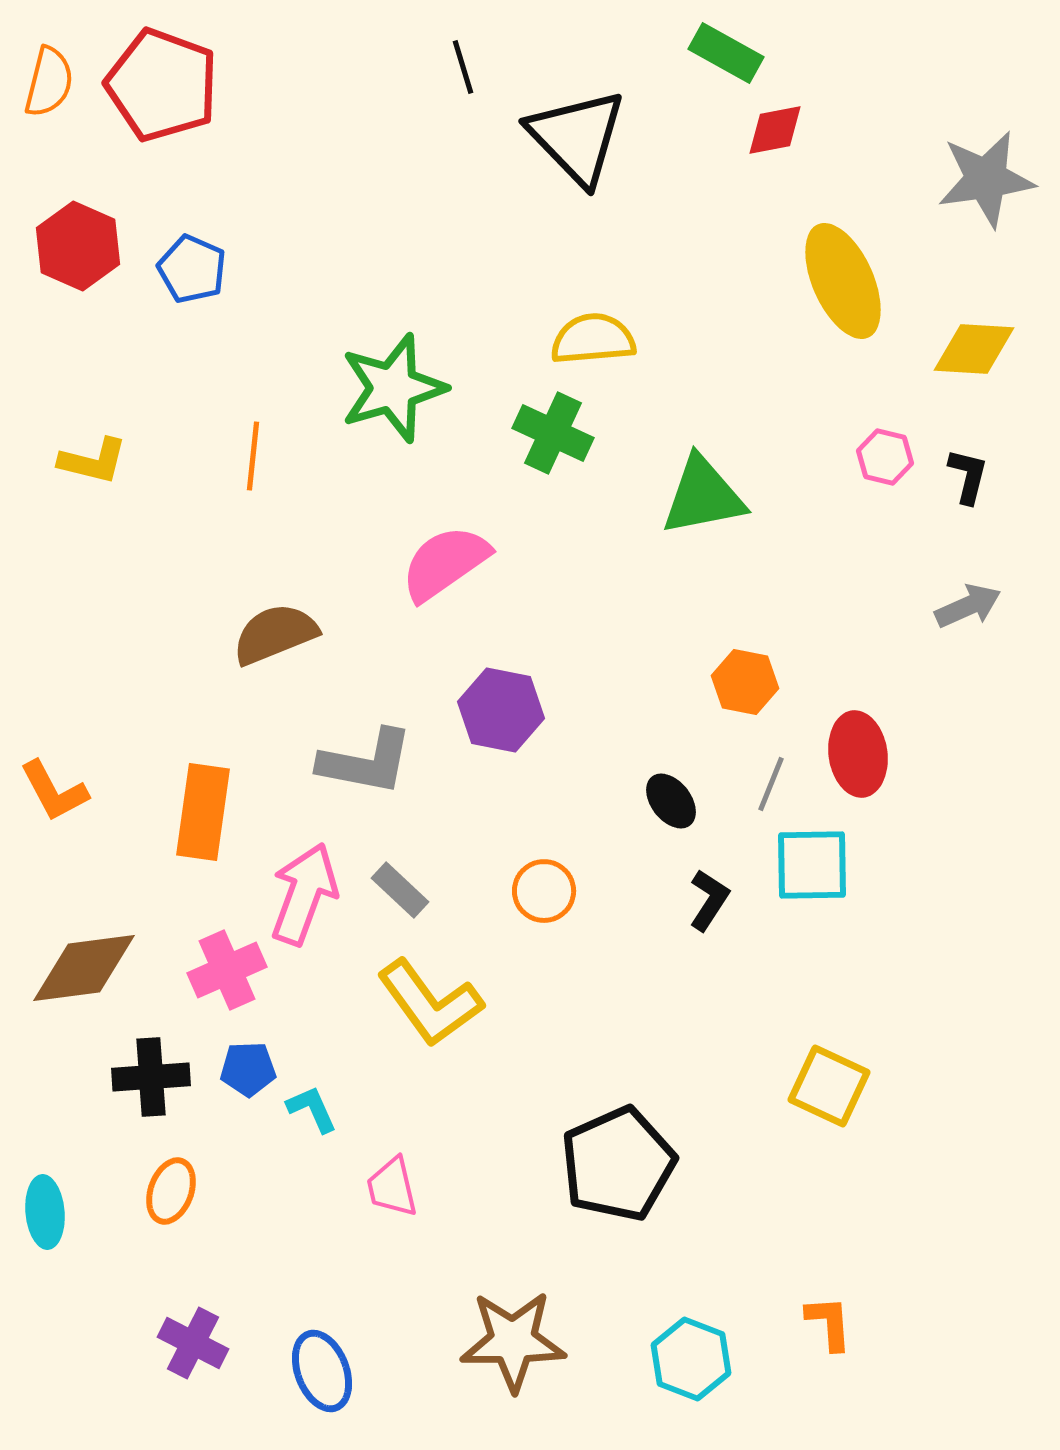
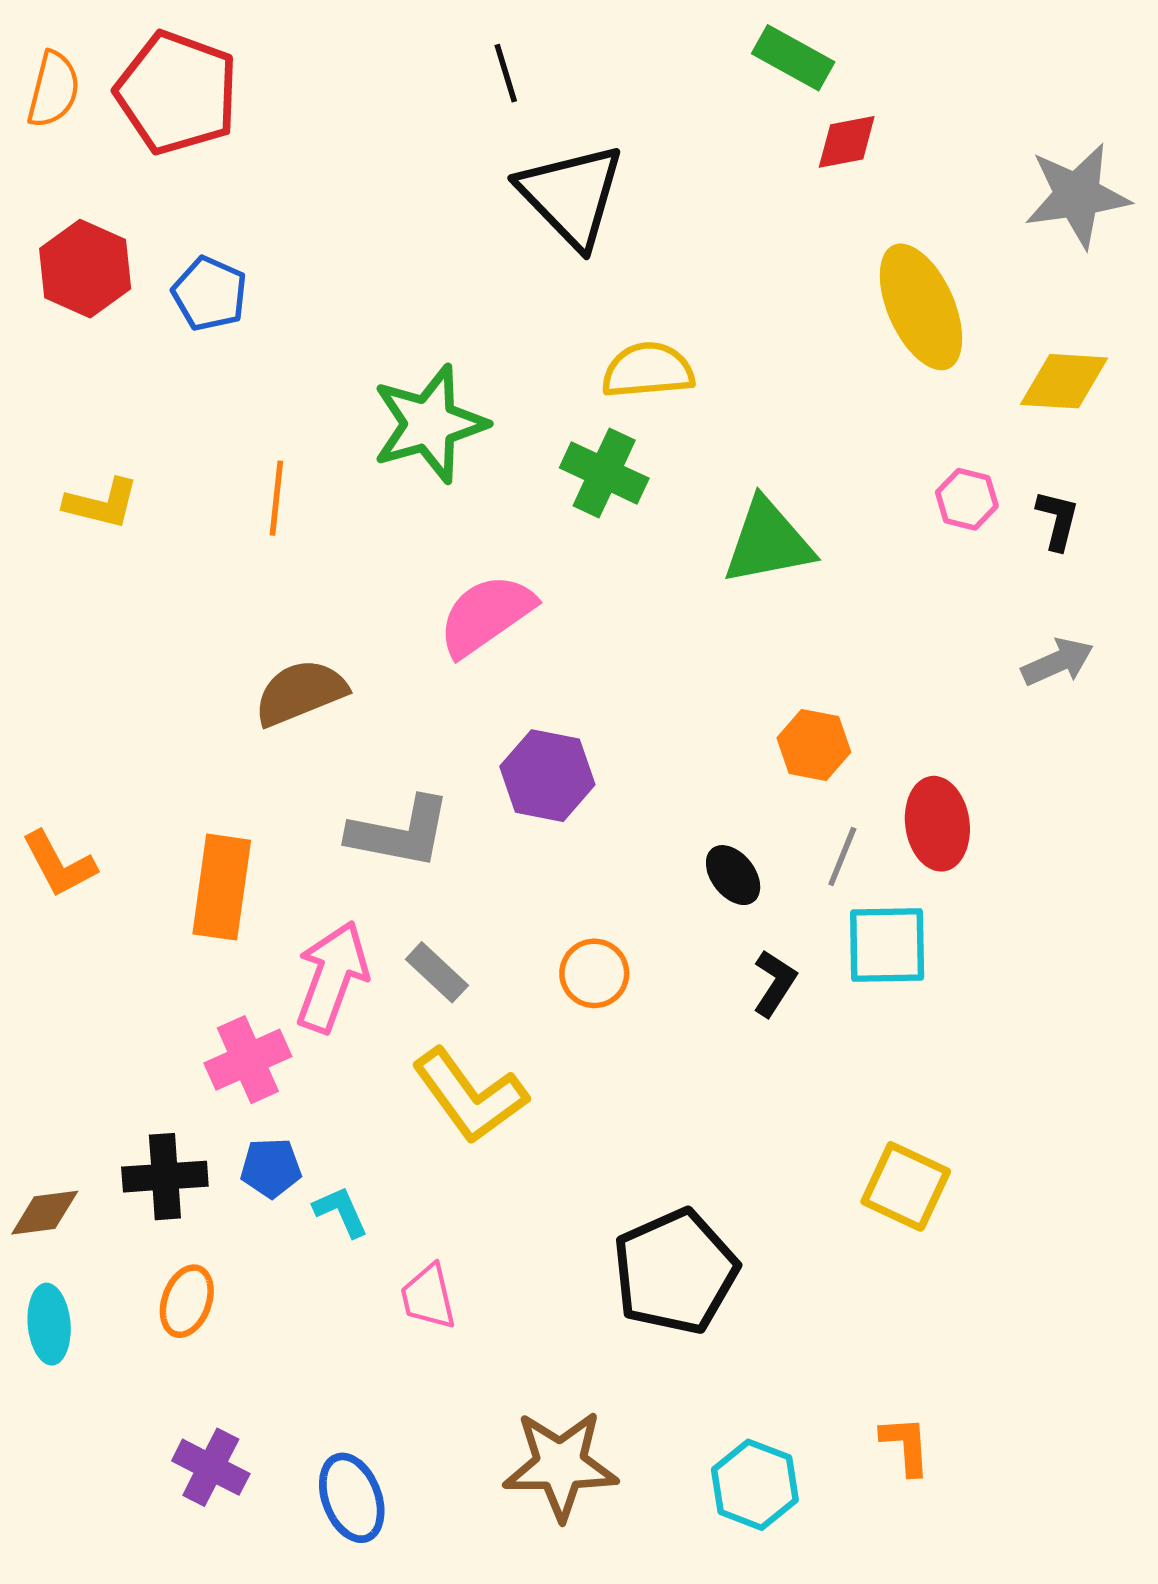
black triangle: (577, 137) -> (571, 195), moved
brown diamond: (84, 968) -> (45, 1213), moved, size x0.6

